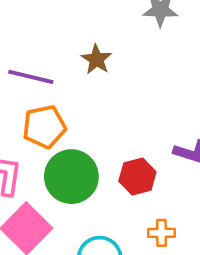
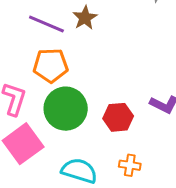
brown star: (96, 59) -> (85, 18), moved

